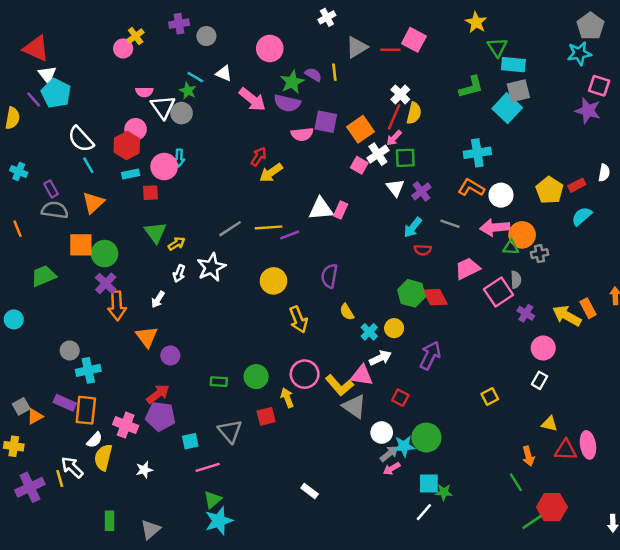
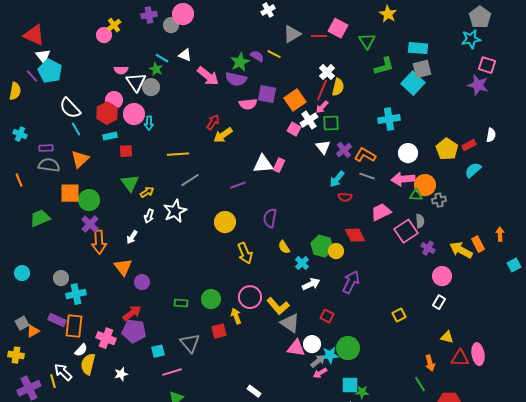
green triangle: (497, 47) -> (367, 41), moved
pink circle: (270, 48) -> (183, 14), moved
yellow line: (334, 72) -> (274, 54), turned -56
pink circle: (164, 167) -> (134, 114), moved
orange L-shape: (471, 188) -> (365, 155), moved
purple rectangle: (51, 189) -> (46, 148), turned -64
yellow line: (269, 227) -> (178, 154), moved
green hexagon: (411, 293) -> (322, 246), moved
cyan circle: (14, 319) -> (22, 273), moved
yellow circle: (394, 328) -> (336, 251), moved
pink triangle: (362, 375) -> (296, 348), moved

